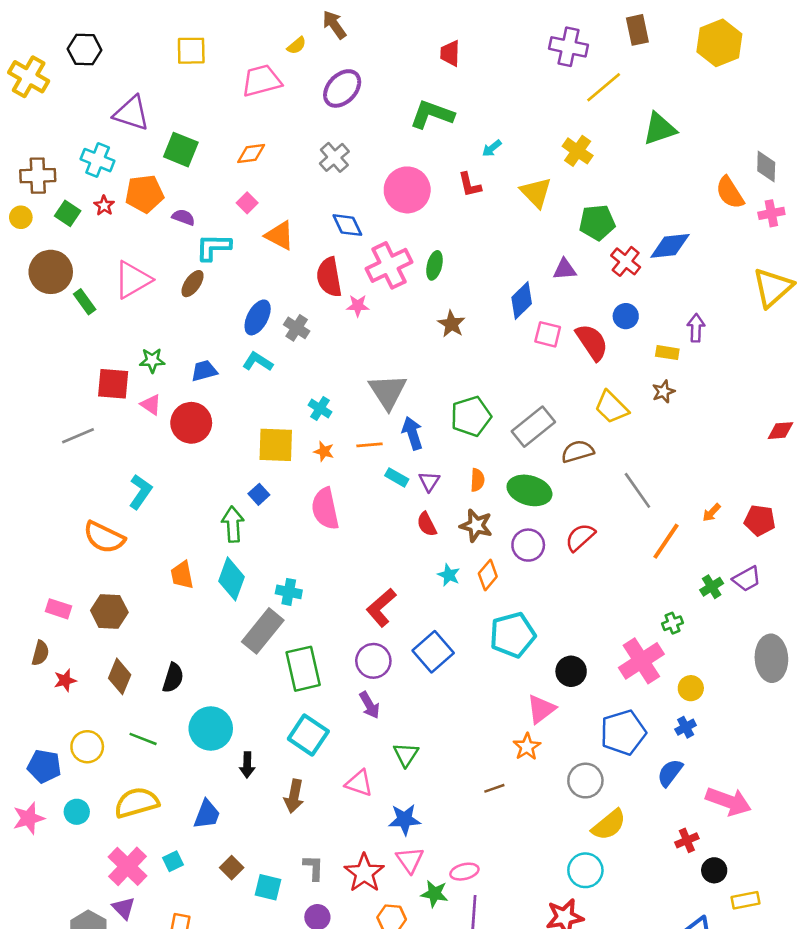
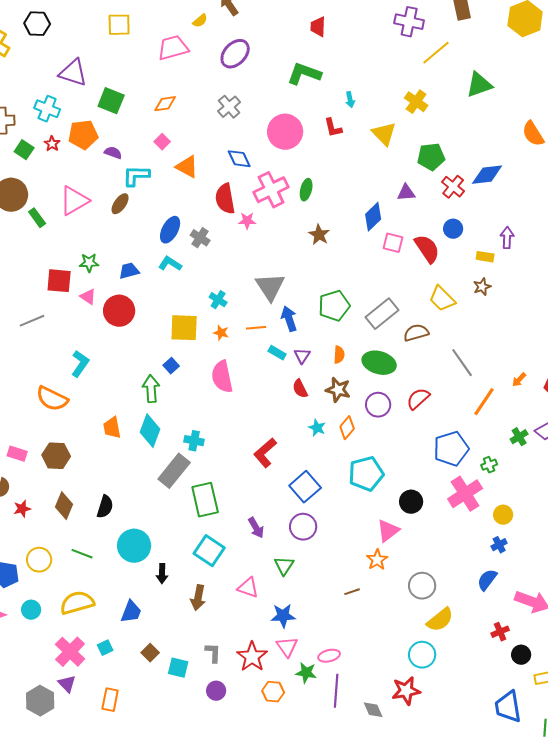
cyan arrow: (492, 148) -> (350, 100), turned -63
purple circle: (373, 661) -> (303, 527), moved
blue pentagon: (623, 732) -> (451, 449), moved

